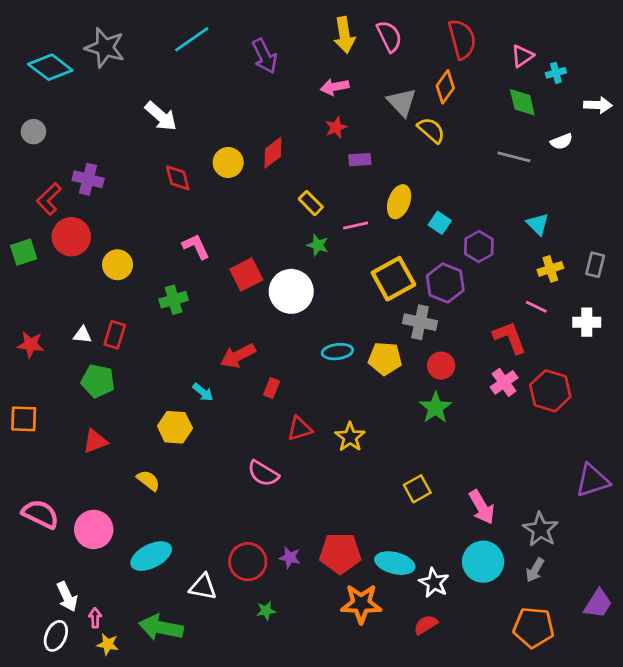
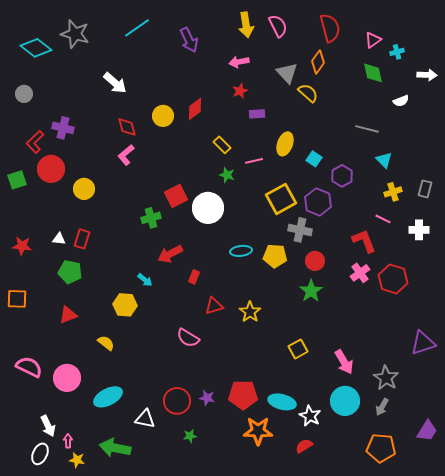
gray line: (514, 157) -> (367, 129), moved
pink L-shape: (196, 247) -> (126, 155), moved, turned -105
green cross: (174, 300) -> (151, 218), moved

